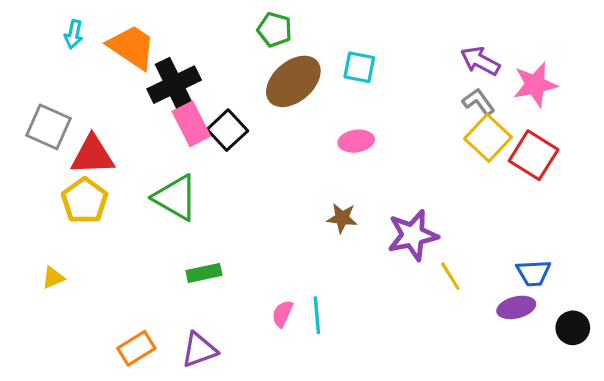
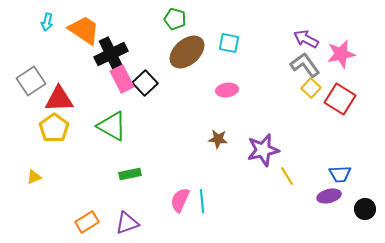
gray L-shape: (479, 102) -> (305, 65), size x1.4
gray square: (48, 127) -> (31, 81), turned 32
yellow square: (488, 138) -> (311, 88), size x0.7
pink semicircle: (282, 314) -> (180, 200), size x1.4

